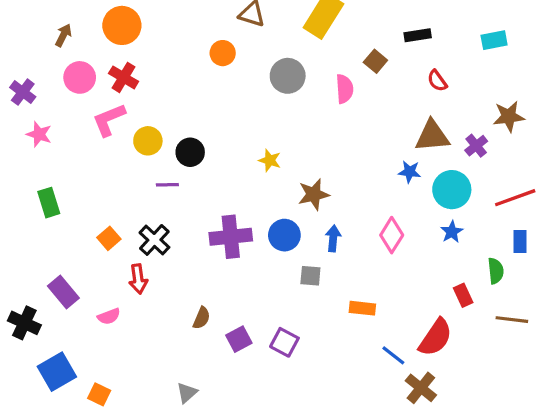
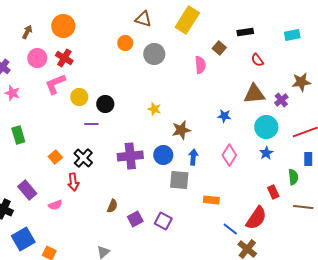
gray circle: (288, 76) -> (154, 54), moved
blue star: (410, 172) -> (224, 116), moved
gray square: (310, 276) -> (179, 180), size x1.5

